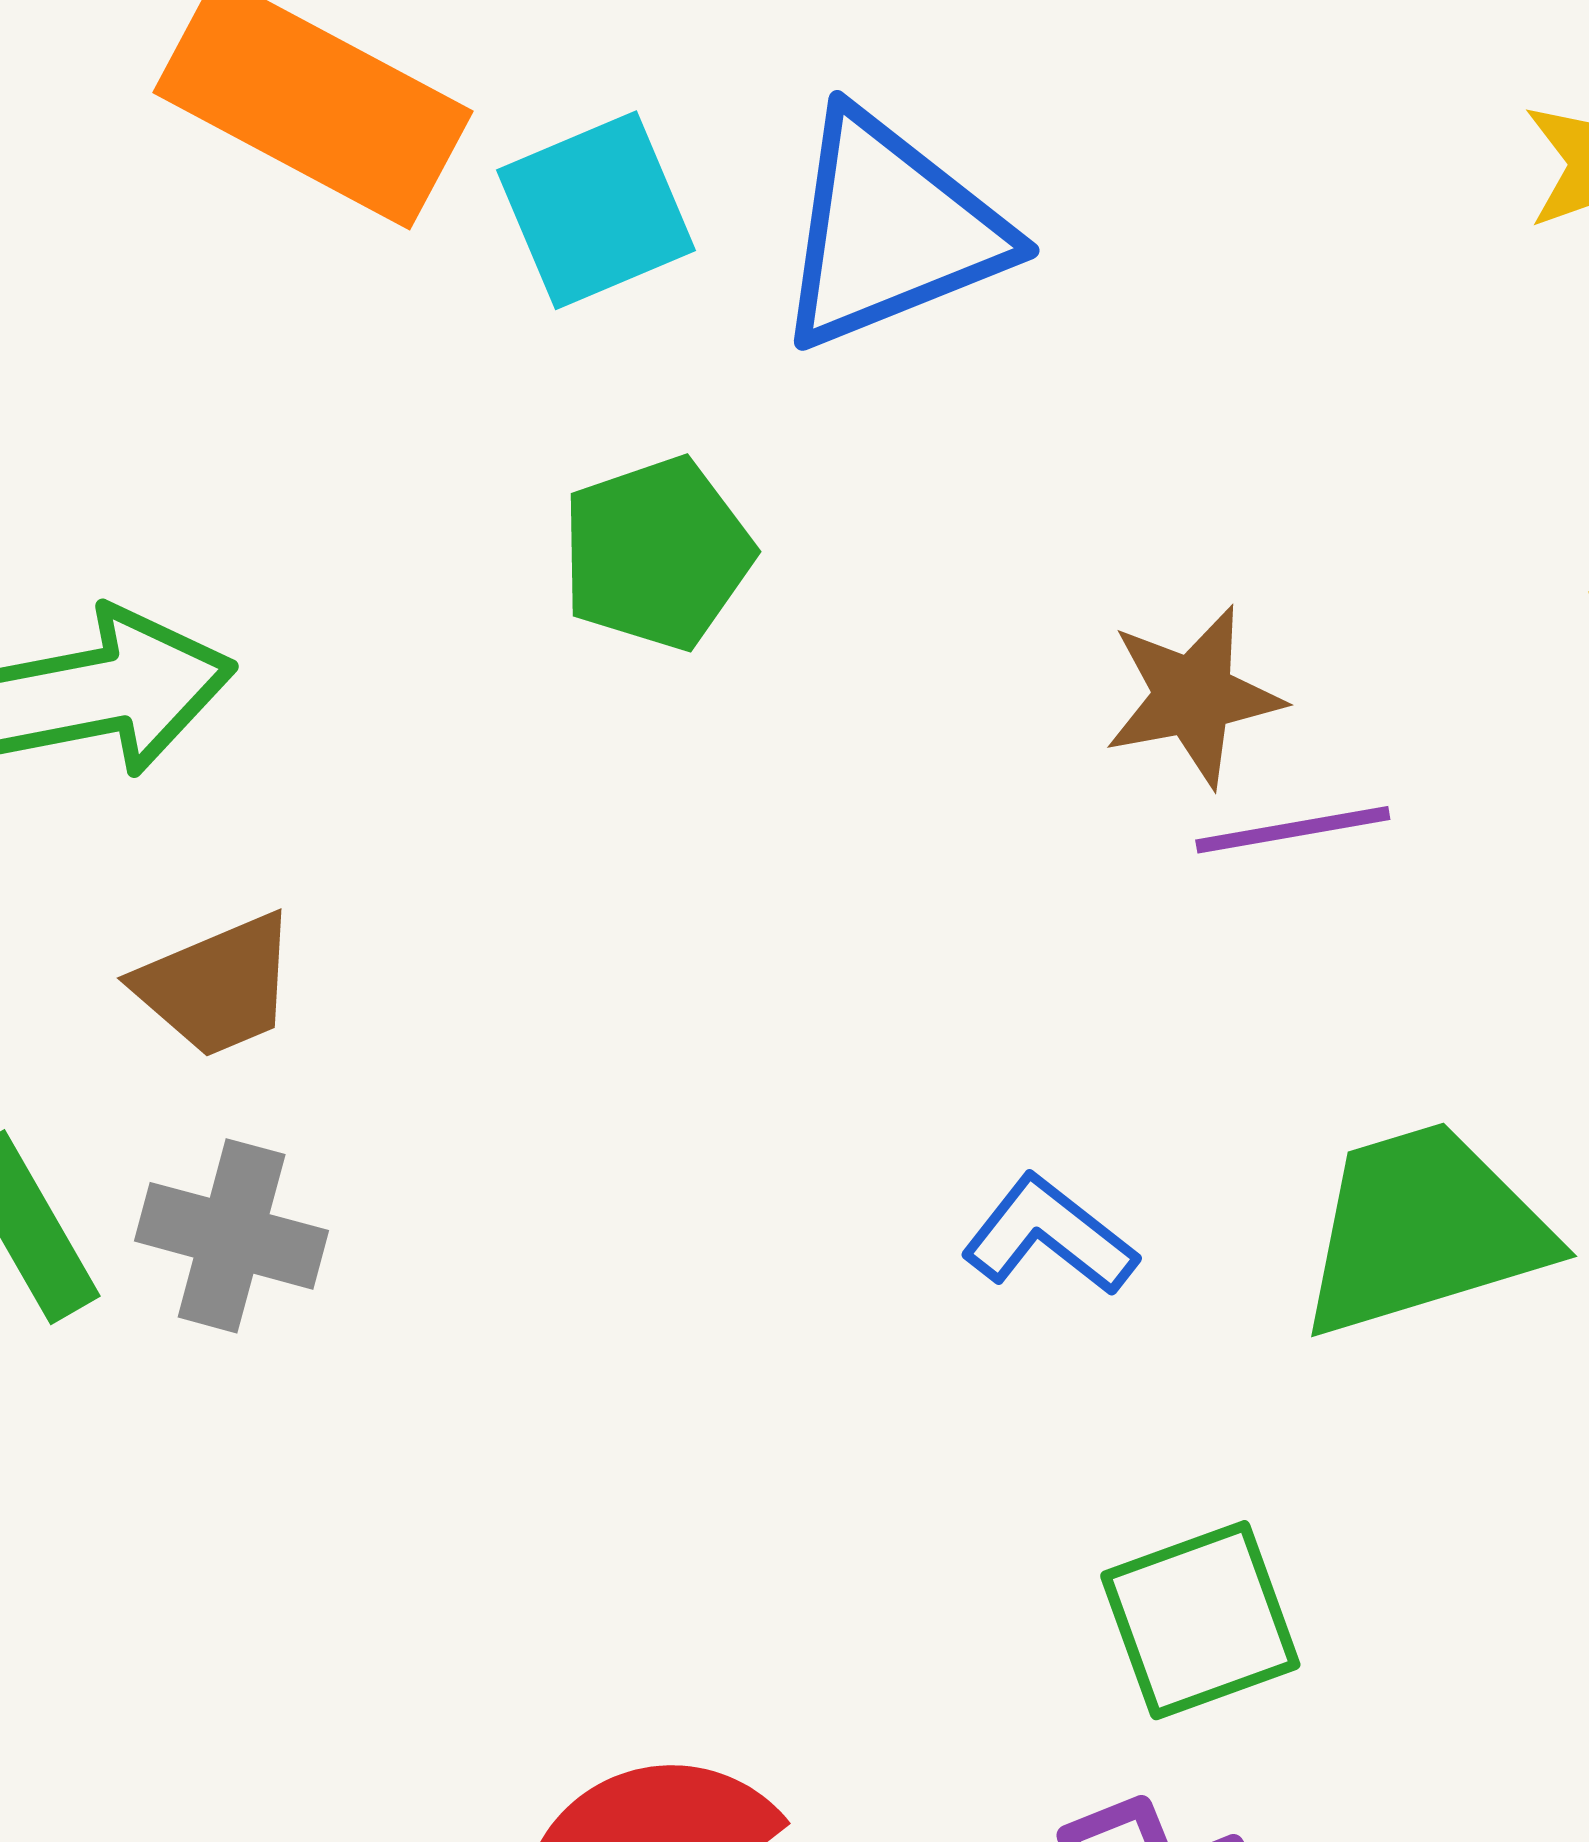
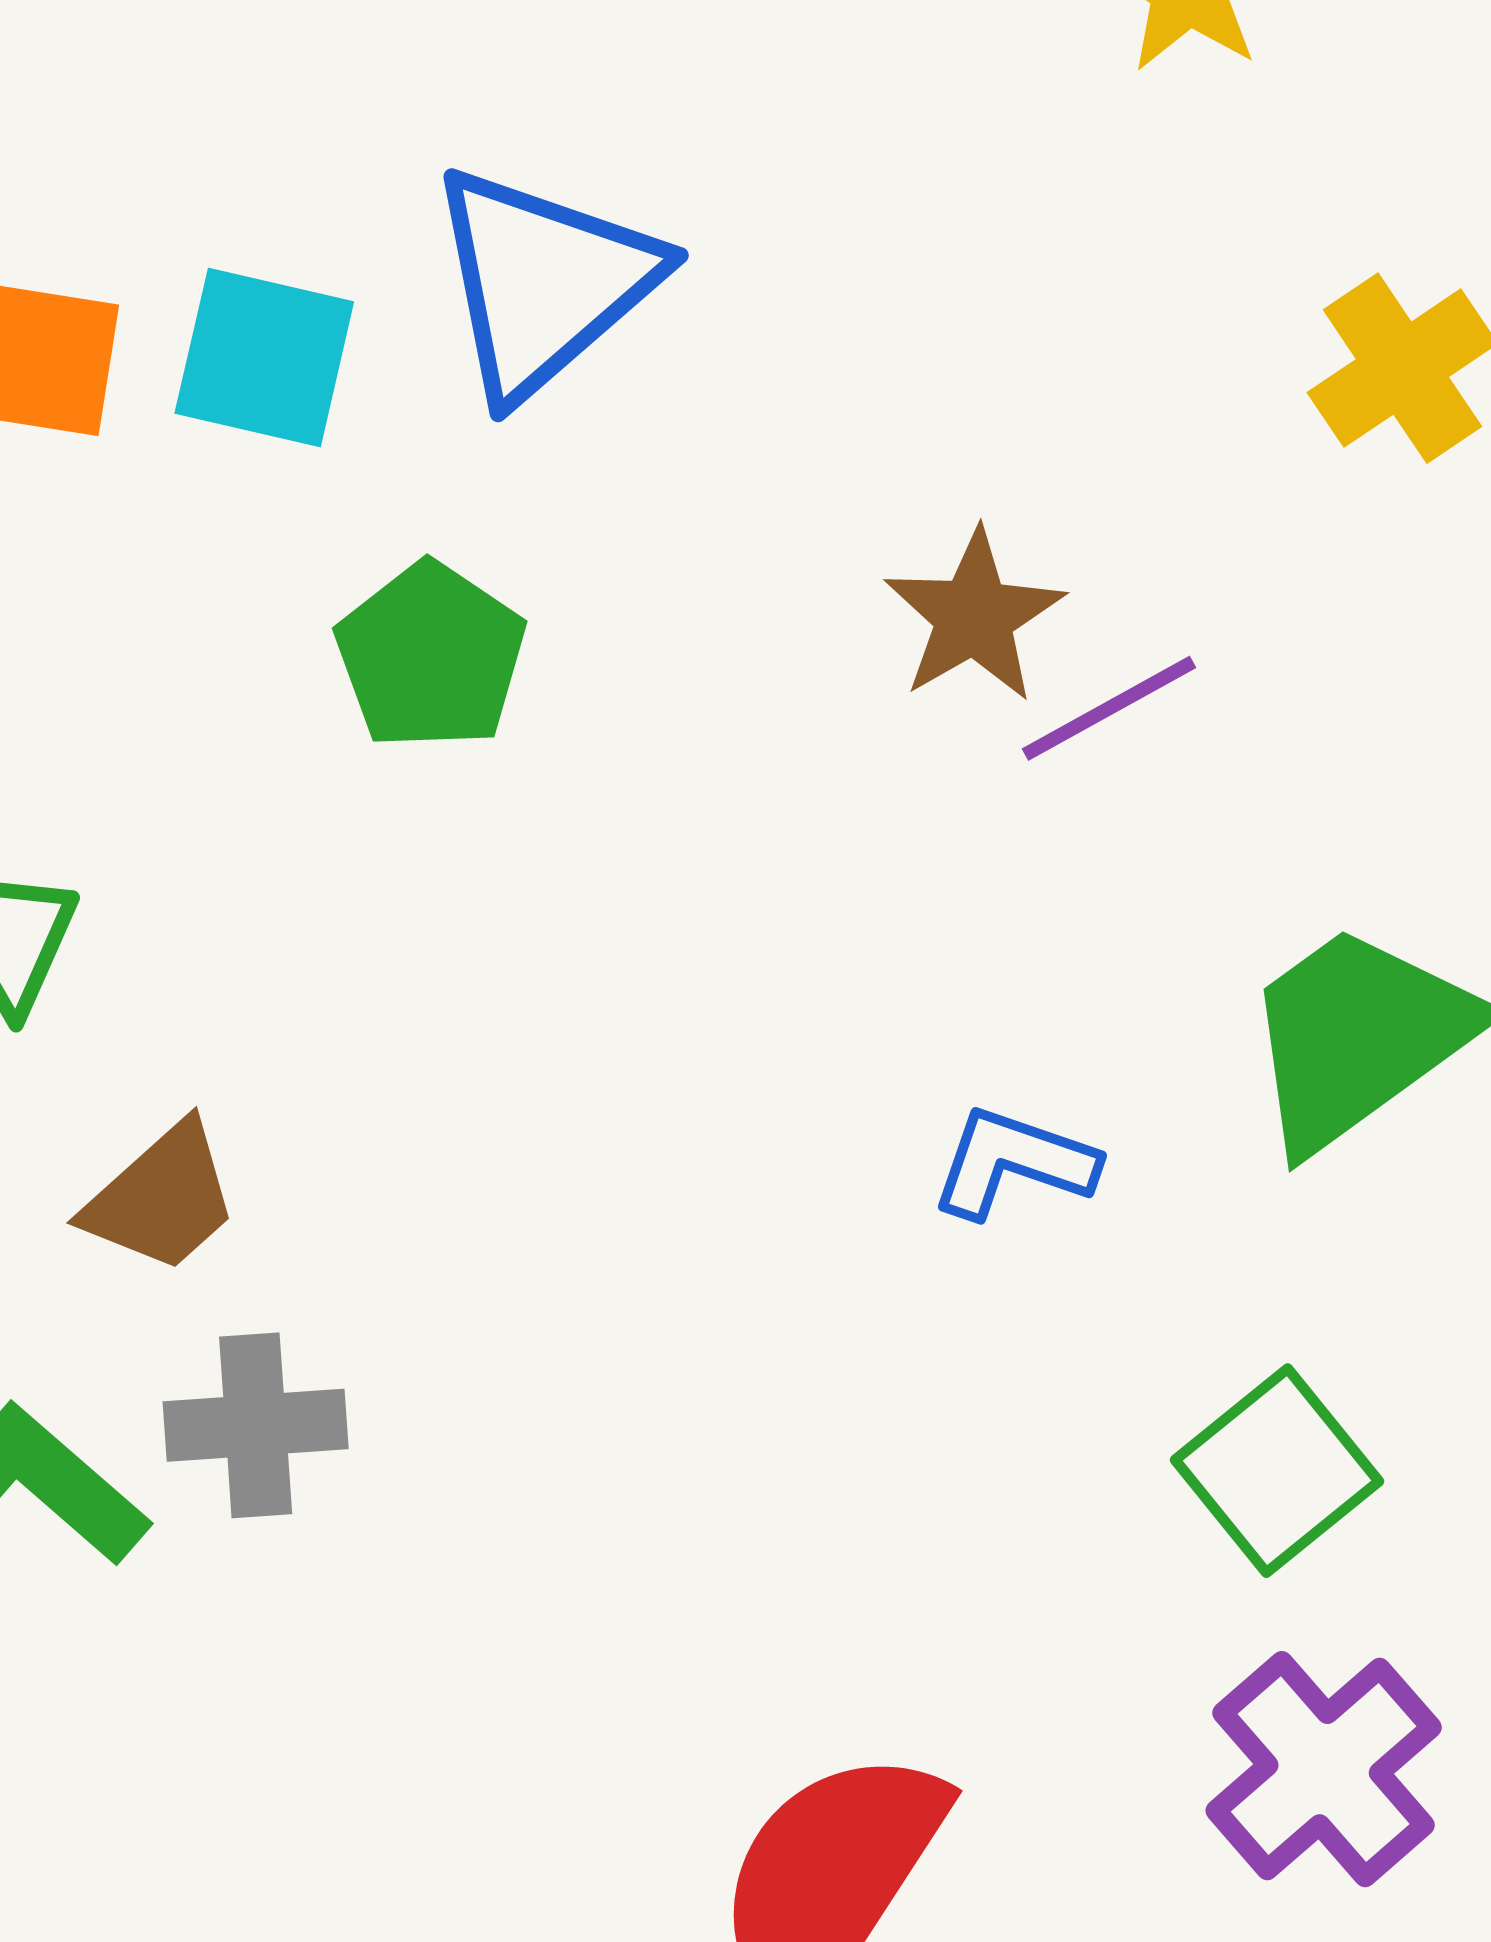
cyan square: (596, 210) -> (264, 358), turned -35

